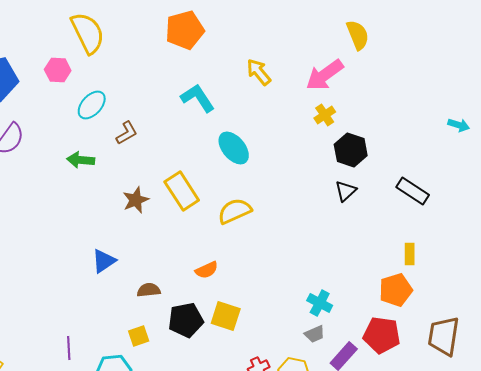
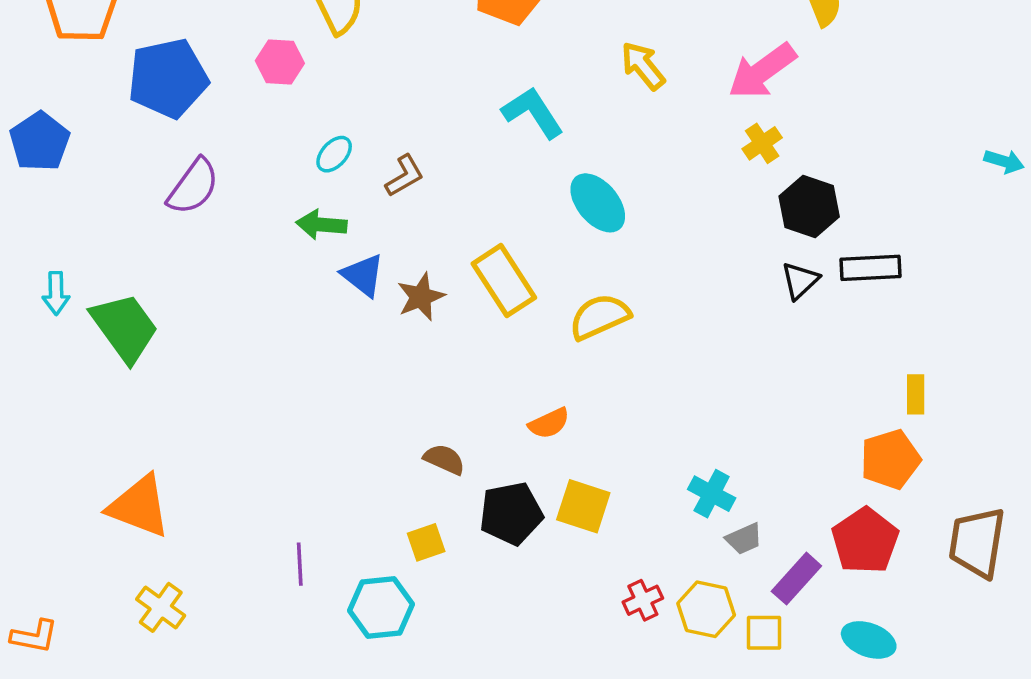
cyan ellipse: (92, 105) -> (334, 154), moved, size x0.7
black rectangle: (413, 191) -> (870, 268), moved, turned -36
blue triangle: (104, 261) -> (363, 275), moved, turned -48
brown semicircle: (149, 290) -> (444, 459), turned 30
cyan cross: (320, 303) -> (712, 494), moved
red pentagon: (382, 335) -> (865, 541), turned 30

